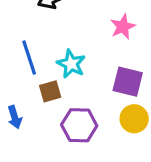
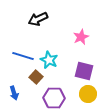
blue line: (29, 57) -> (23, 56), turned -55
brown square: (50, 91) -> (36, 77), turned -32

